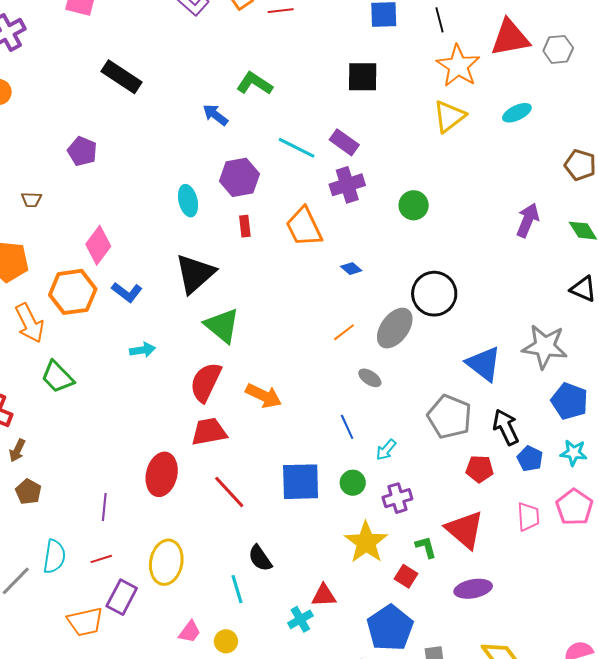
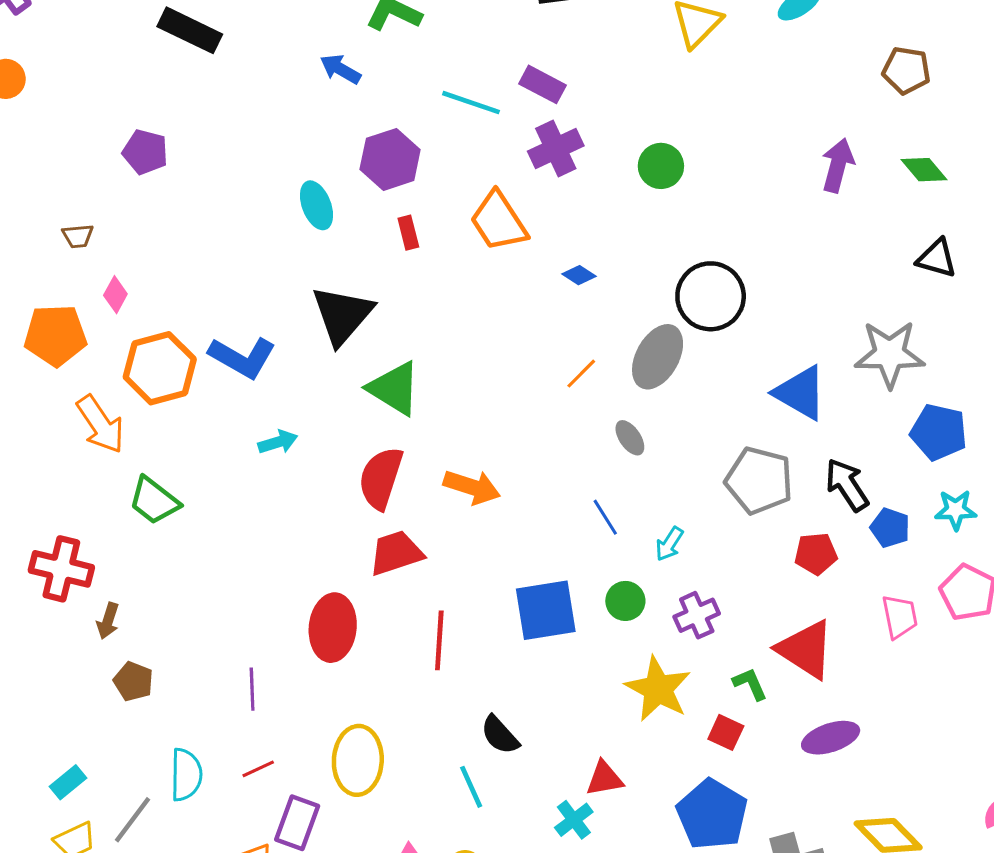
pink diamond: (98, 245) -> (115, 295), moved, size x0.6
blue L-shape: (127, 292) -> (242, 357), size x1.4
gray ellipse: (370, 378) -> (630, 438), turned 30
red line: (229, 492) -> (439, 640), turned 54

